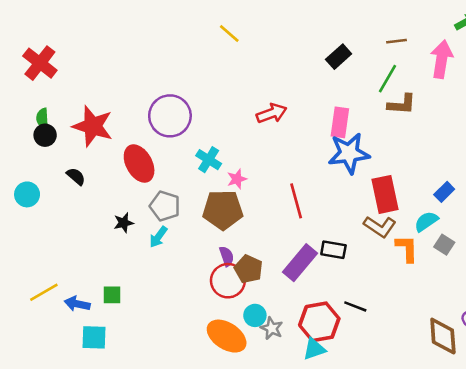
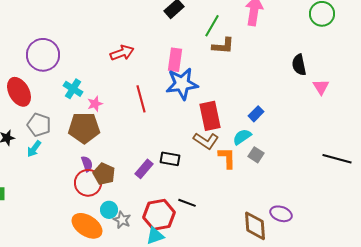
red line: (296, 201) -> (141, 99), moved
purple rectangle: (300, 263) -> (144, 169), size x0.7

